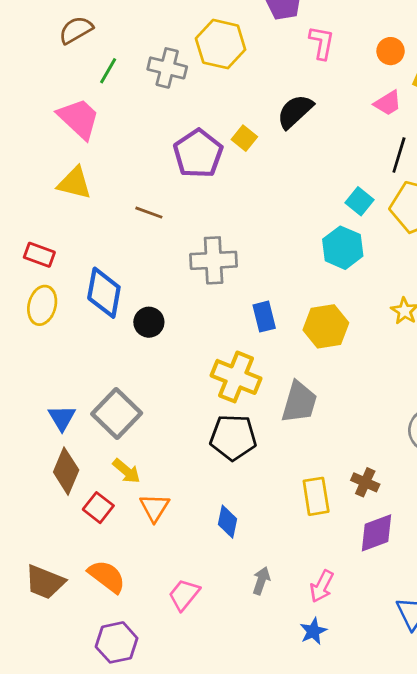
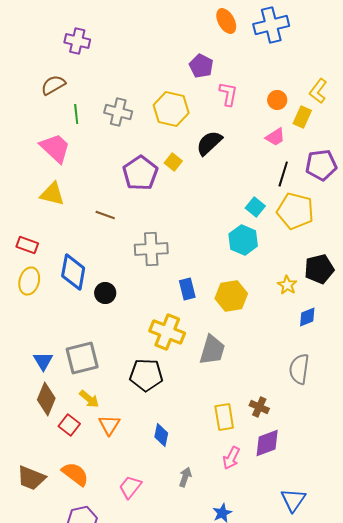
yellow hexagon: (221, 44) -> (171, 109), moved
green line: (108, 71) -> (76, 114), turned -36
gray square: (117, 413) -> (82, 358), turned 32
black pentagon: (233, 437) -> (146, 375), moved
pink arrow: (322, 586) -> (231, 458), moved

